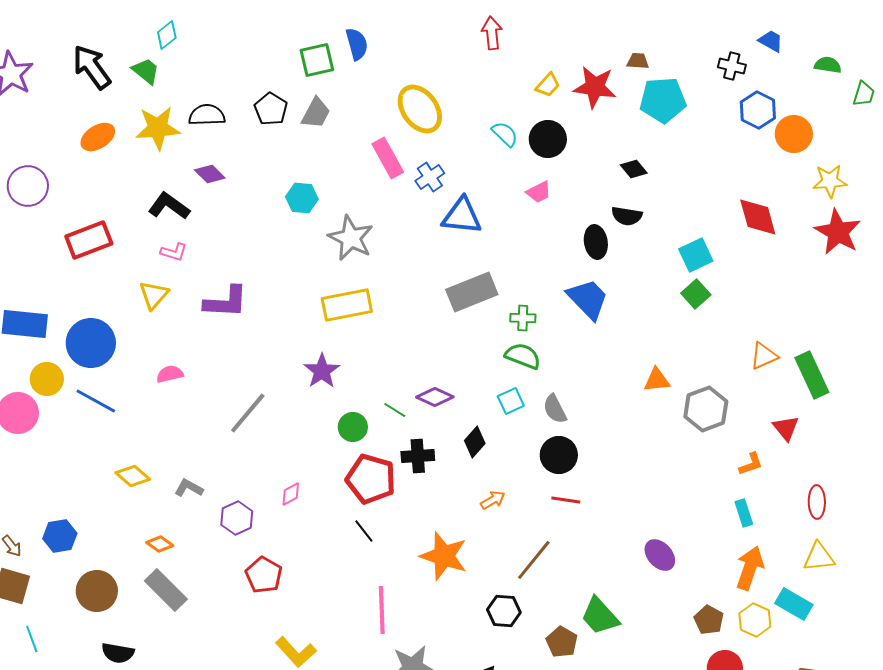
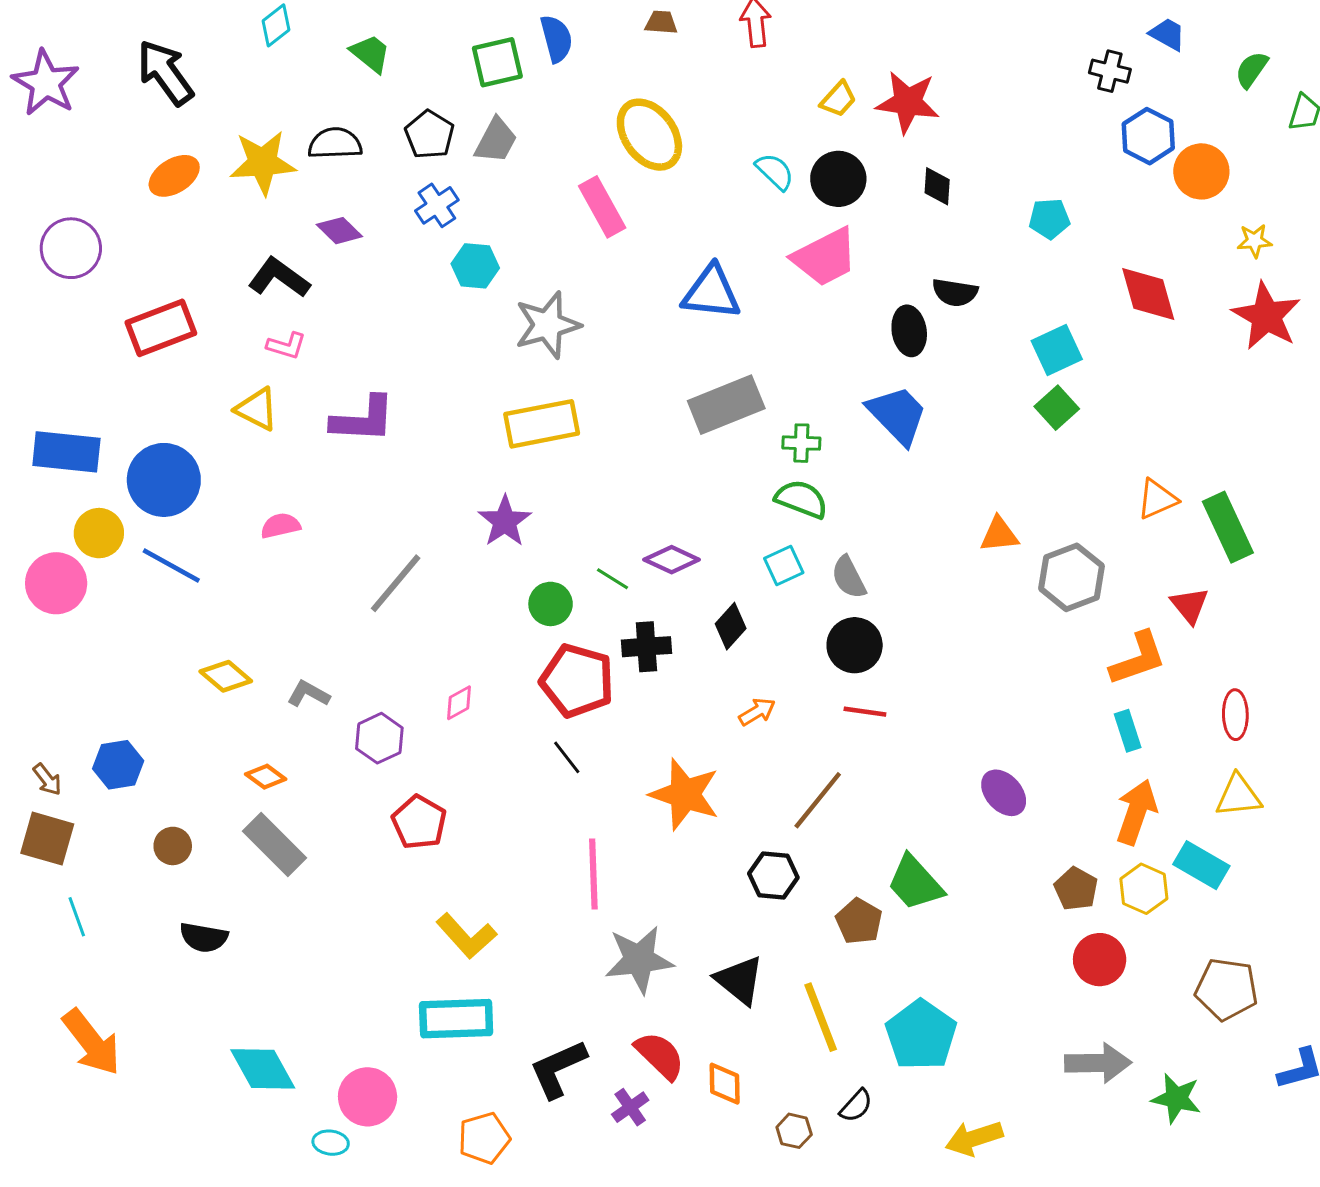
brown trapezoid: (638, 61) -> (661, 22), moved
green semicircle: (828, 65) -> (1252, 70), turned -64
green trapezoid: (146, 71) -> (370, 53), moved
cyan pentagon: (663, 100) -> (1049, 219), moved, size x0.6
black diamond: (634, 169) -> (937, 186), moved, turned 44
blue cross: (430, 177) -> (437, 205), moved
yellow star: (830, 181) -> (1255, 241), size x0.7
pink trapezoid: (539, 192) -> (825, 257), size x1.8
gray star: (351, 238) -> (548, 325), turned 30
yellow triangle: (154, 295) -> (257, 409), turned -44
orange L-shape: (751, 464) -> (1138, 659), size x1.6
brown circle: (97, 591) -> (173, 846), size x0.6

